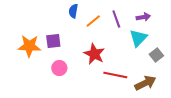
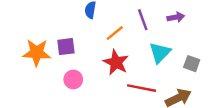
orange line: (93, 21) -> (115, 33), moved
cyan triangle: (138, 38) -> (160, 53), moved
gray square: (156, 55) -> (192, 64), turned -32

